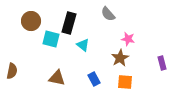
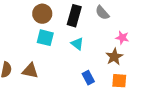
brown circle: (31, 21) -> (42, 14), moved
black rectangle: (69, 23) -> (74, 16), moved
brown triangle: (57, 78) -> (30, 71), moved

